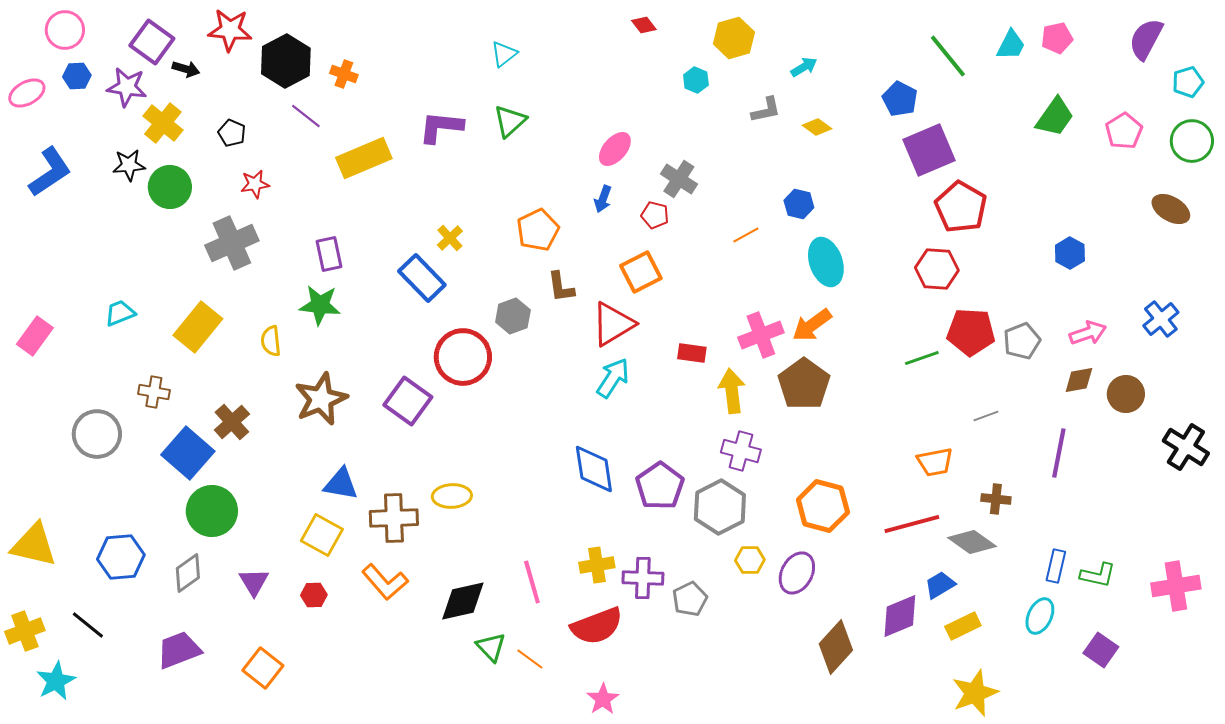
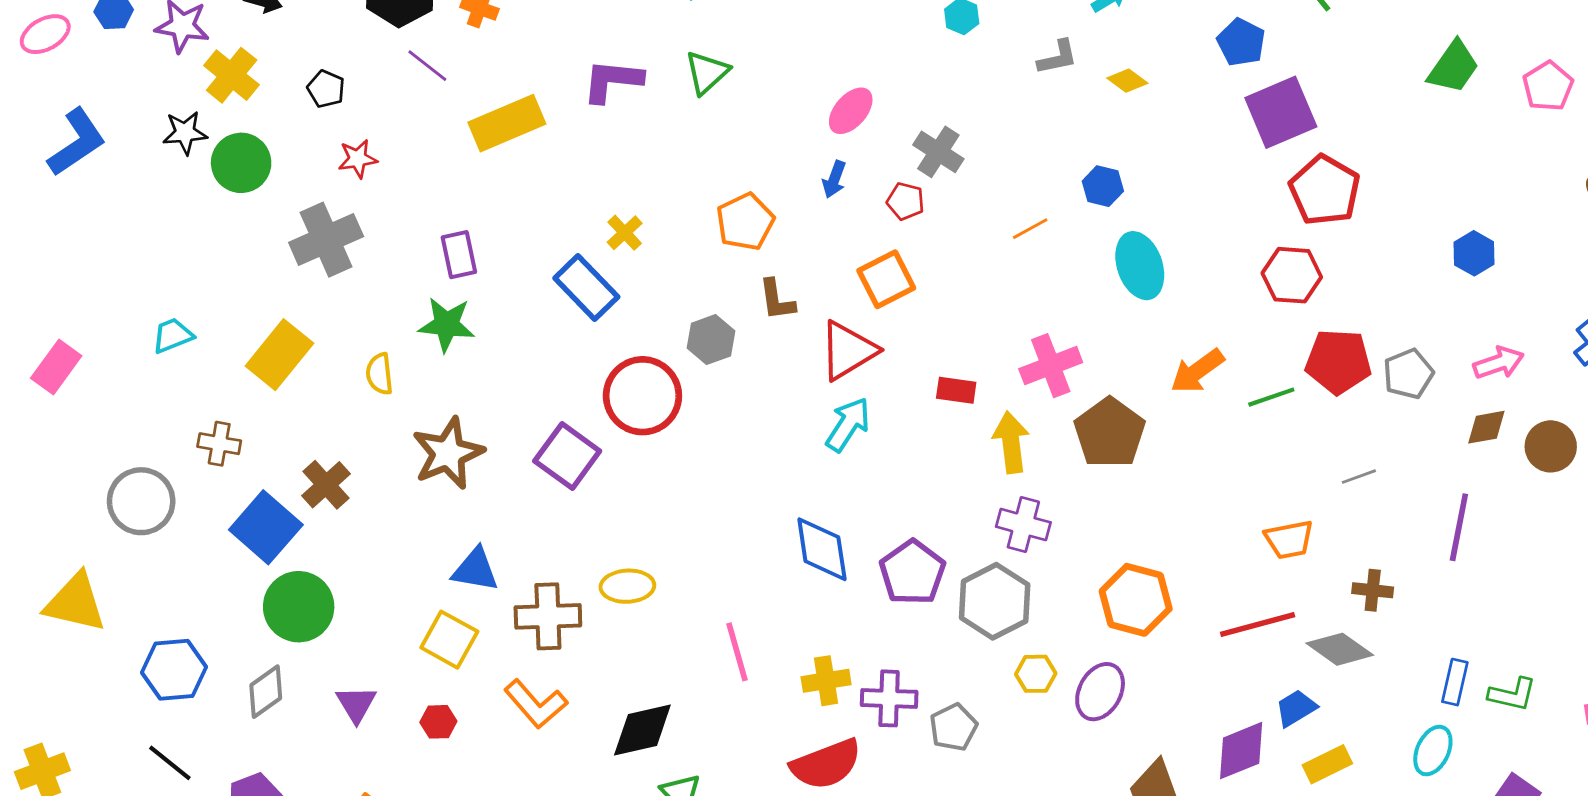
orange arrow: (812, 325) -> (1197, 371), moved
yellow triangle: (34, 545) -> (75, 603), moved
pink line: (532, 582) -> (737, 652), moved
black line: (88, 625) -> (170, 763), moved

